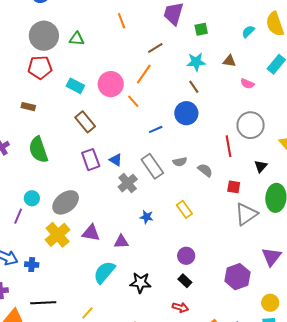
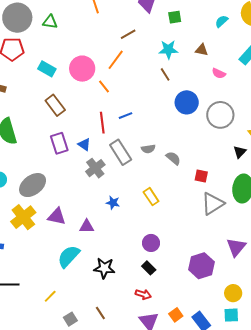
blue circle: (186, 113) -> (187, 102), moved
red line: (228, 146) -> (102, 123), moved
black triangle: (261, 166) -> (240, 152), moved

